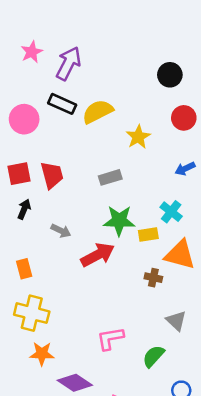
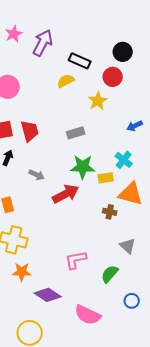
black rectangle: (62, 104) -> (80, 61), moved
yellow semicircle: (98, 112) -> (66, 81), size x0.7
red circle: (184, 118) -> (113, 77), moved

